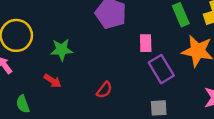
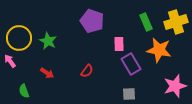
green star: (62, 50) -> (48, 41), moved, turned 30
red semicircle: (104, 90) -> (87, 71), moved

